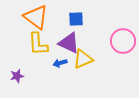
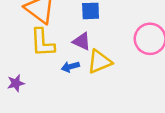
purple triangle: (69, 43) -> (82, 41), size x0.7

